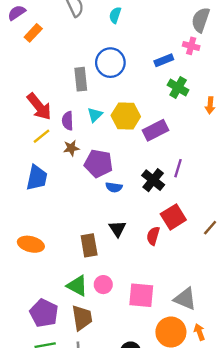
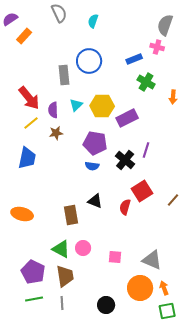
purple pentagon: (99, 163) -> (95, 143), moved
black triangle: (118, 229) -> (95, 201), turned -35
pink square: (141, 295) -> (115, 257), size x0.6

